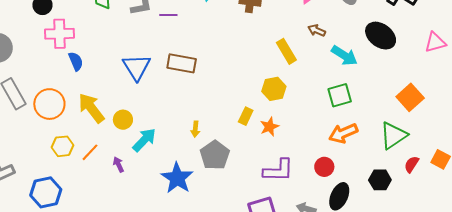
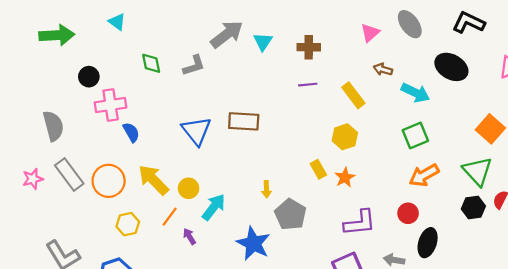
purple line: (168, 15) -> (308, 85), moved
yellow rectangle: (246, 116) -> (318, 169), turned -48
green triangle: (393, 135) -> (478, 171), turned -32
orange line: (90, 152) -> (170, 217), moved
black hexagon: (380, 180) -> (473, 208), moved

